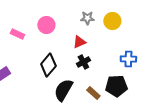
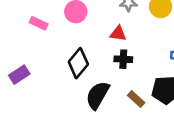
red triangle: (79, 42) -> (118, 34), turned 32
black cross: (83, 62) -> (123, 59), turned 32

